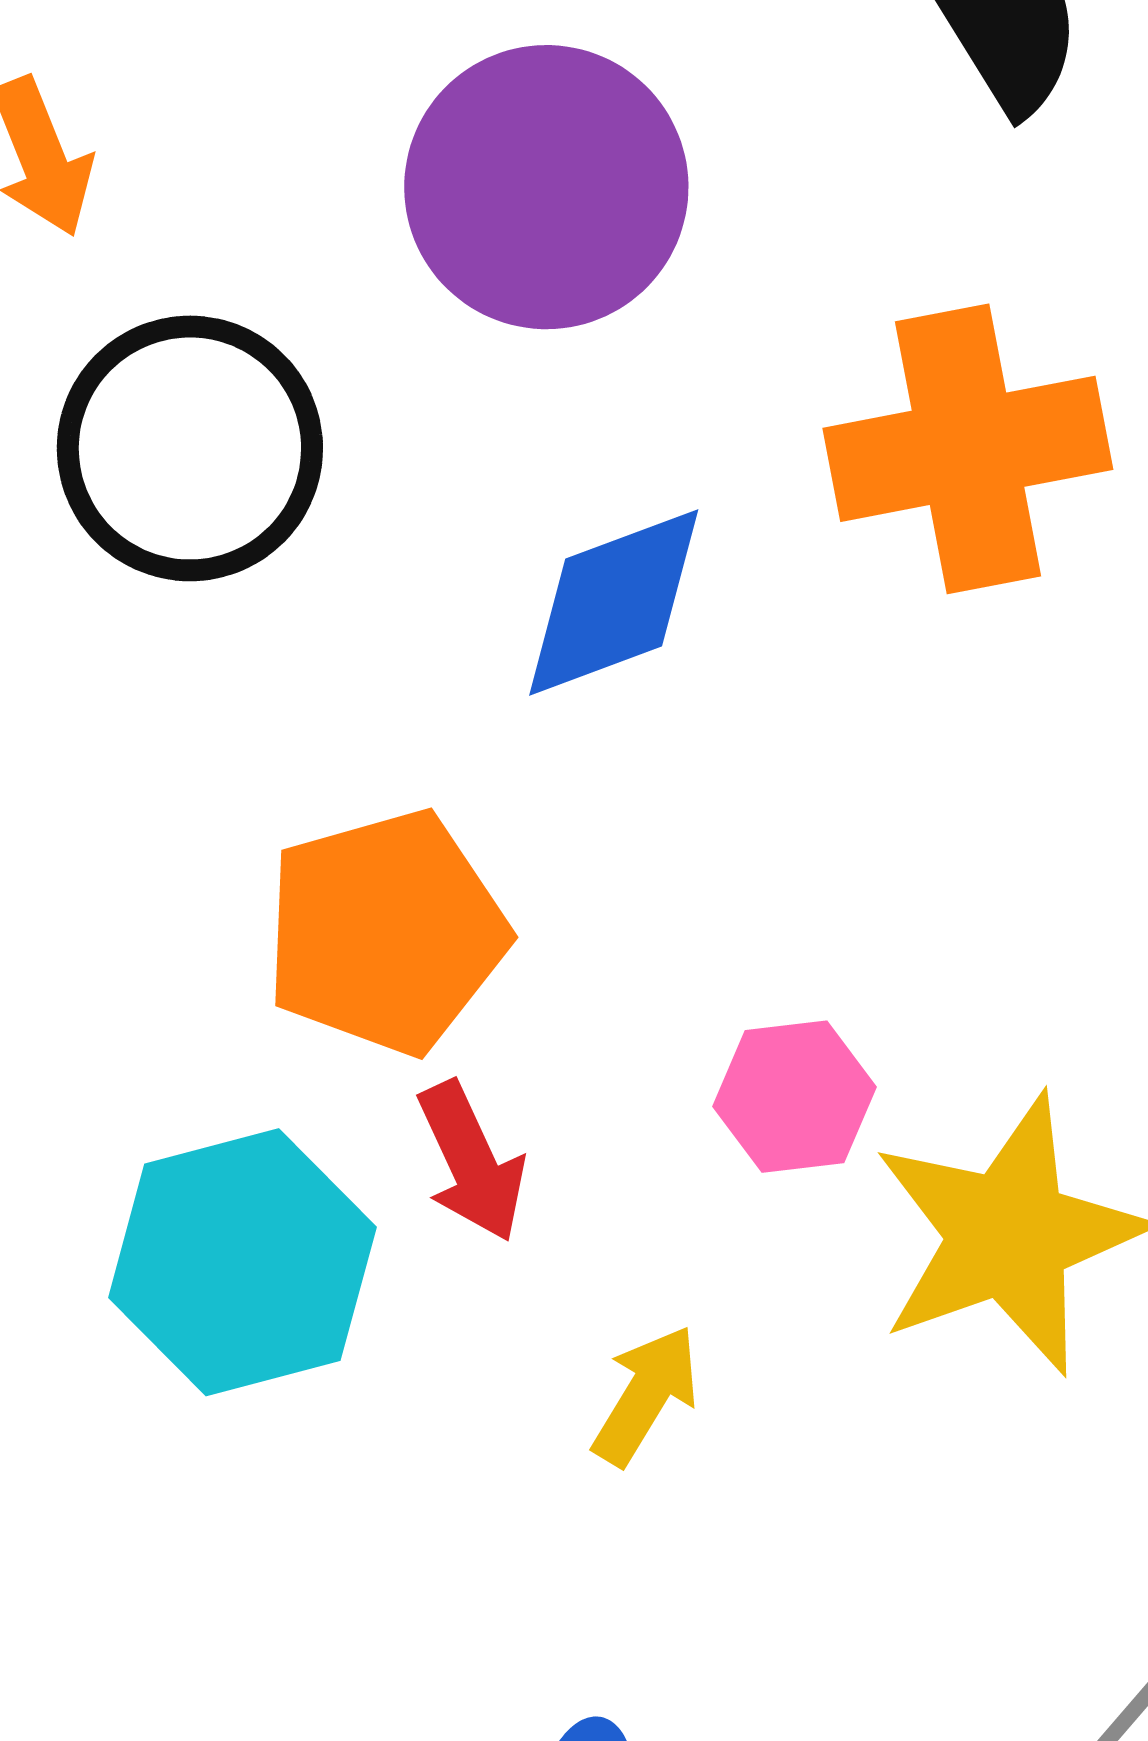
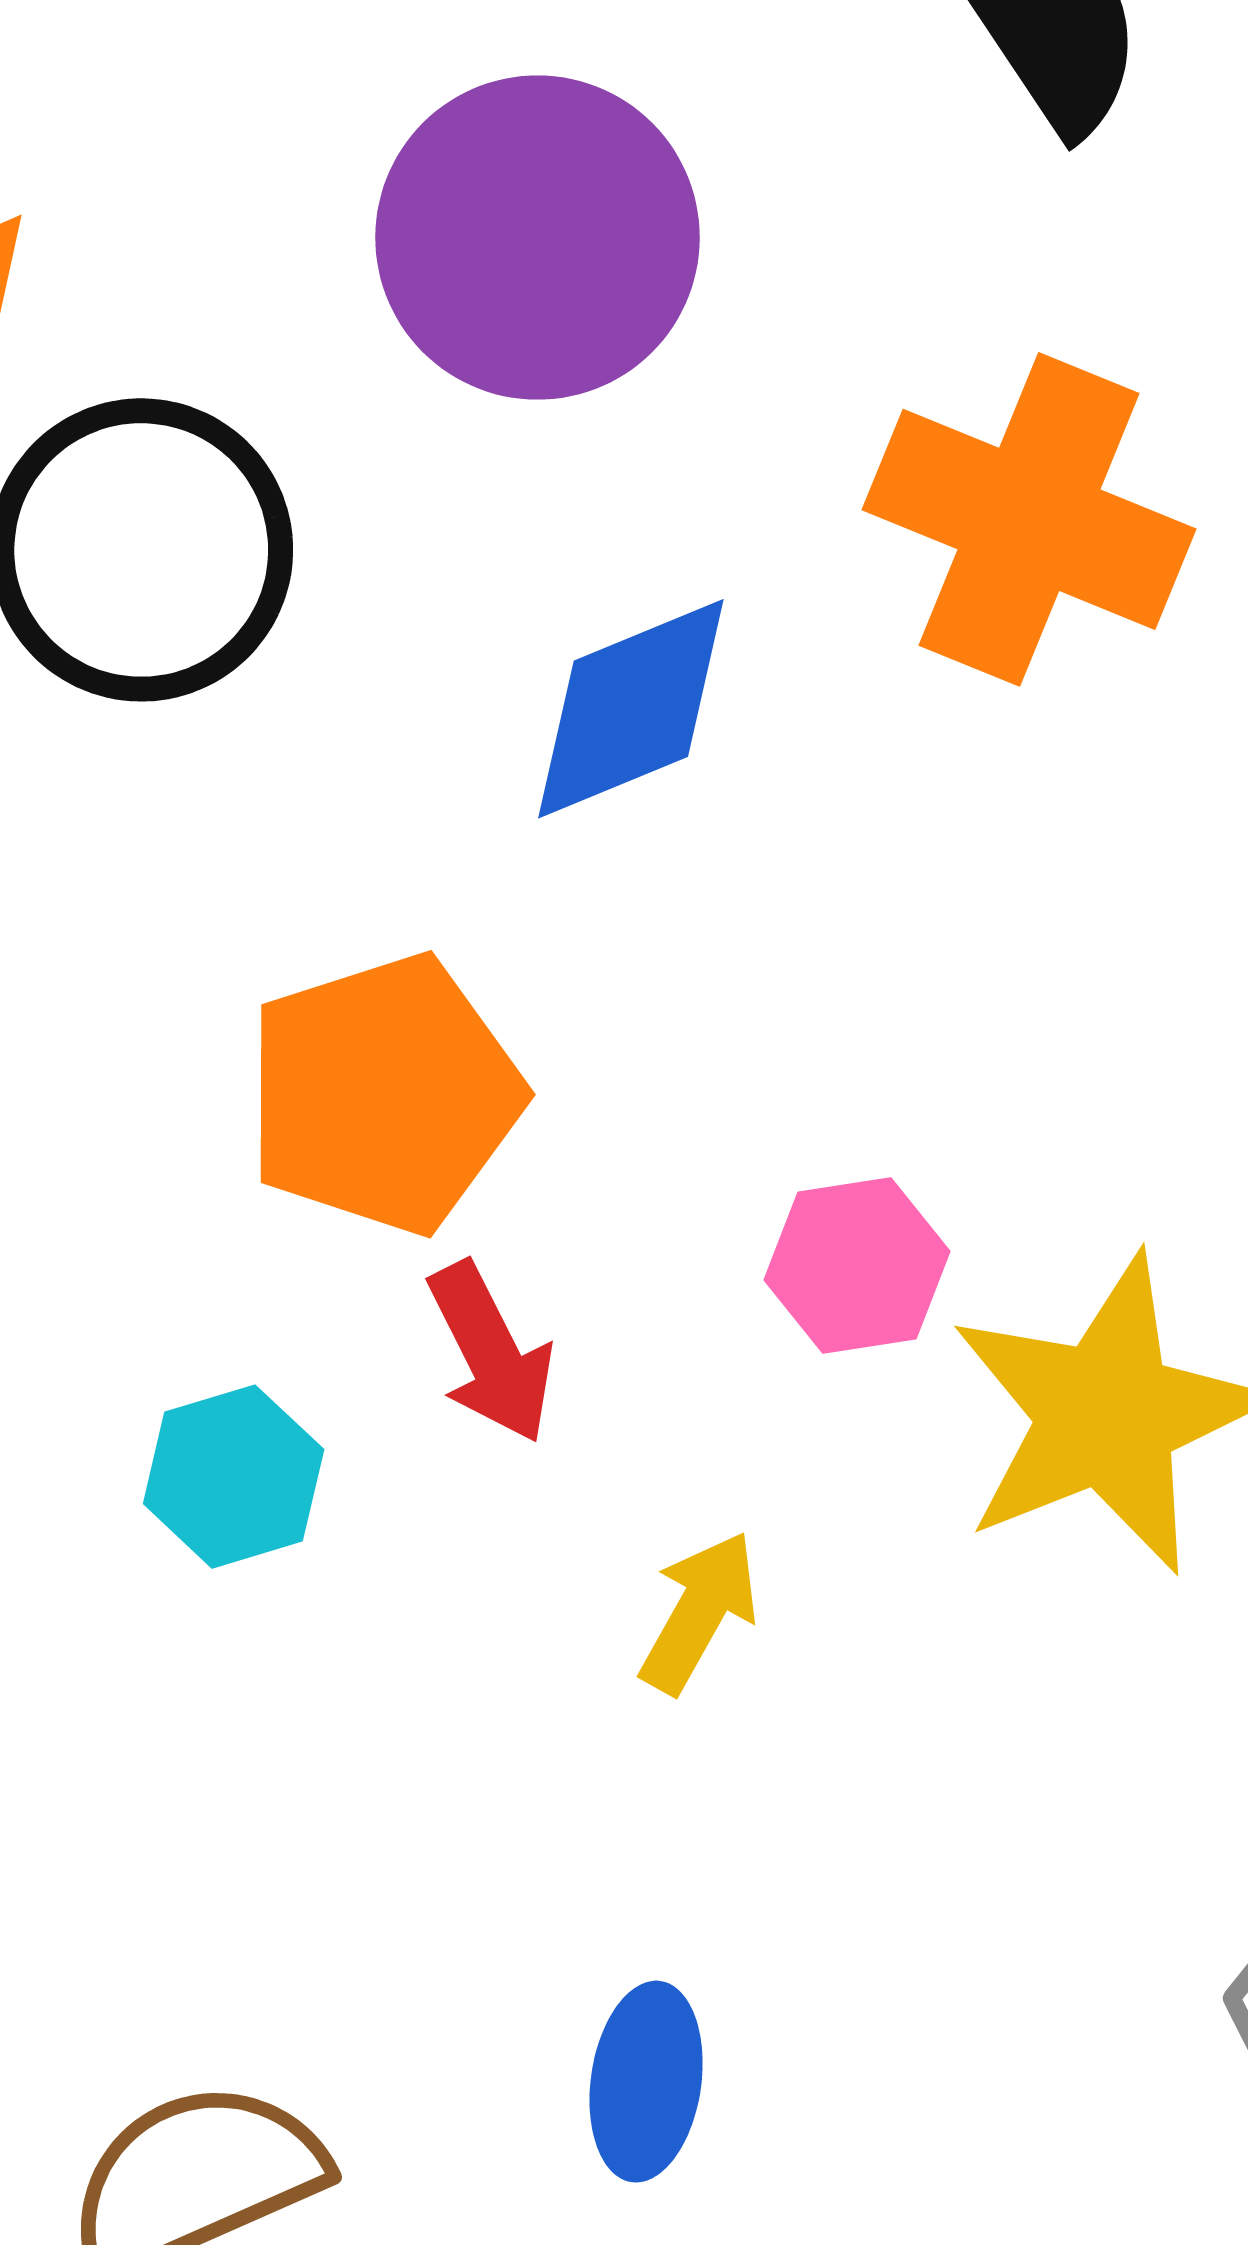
orange cross: (968, 449) -> (1029, 519), turned 35
cyan hexagon: (242, 1262) -> (234, 1477), size x0.6

